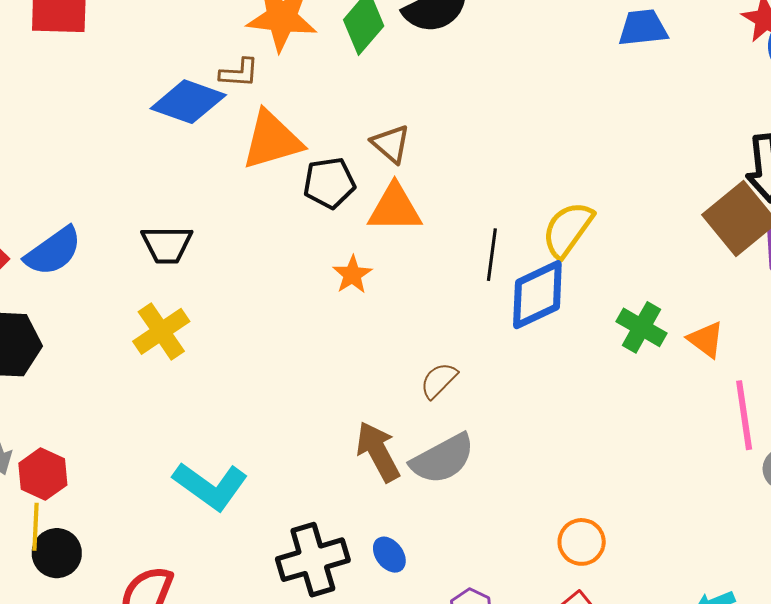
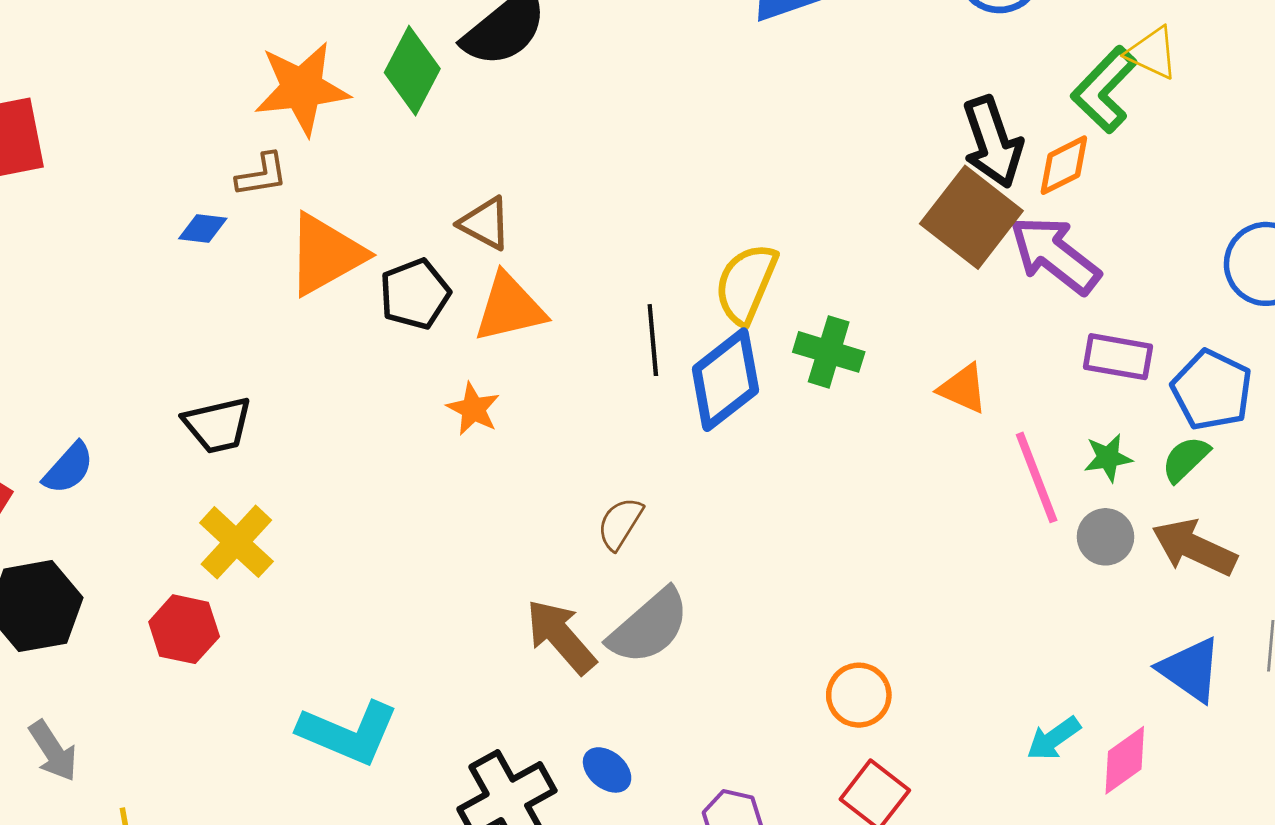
blue diamond: (188, 102) -> (203, 229), size x0.5
blue semicircle: (53, 251) -> (69, 468), size x0.7
green cross: (642, 327) -> (829, 352), moved
red hexagon: (43, 474) -> (184, 629), moved

